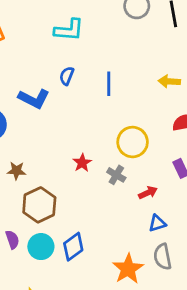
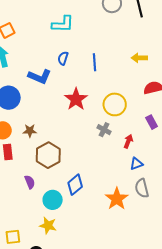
red star: (82, 163) -> (76, 99), moved, size x1.6
red arrow: (148, 193) -> (128, 141), turned -40
cyan circle: (41, 247) -> (53, 200), moved

